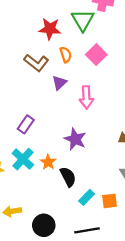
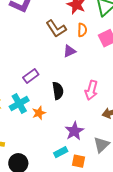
pink arrow: (86, 97) -> (91, 90), moved
purple star: (75, 139) -> (74, 131), moved
black semicircle: (68, 177) -> (58, 91), moved

